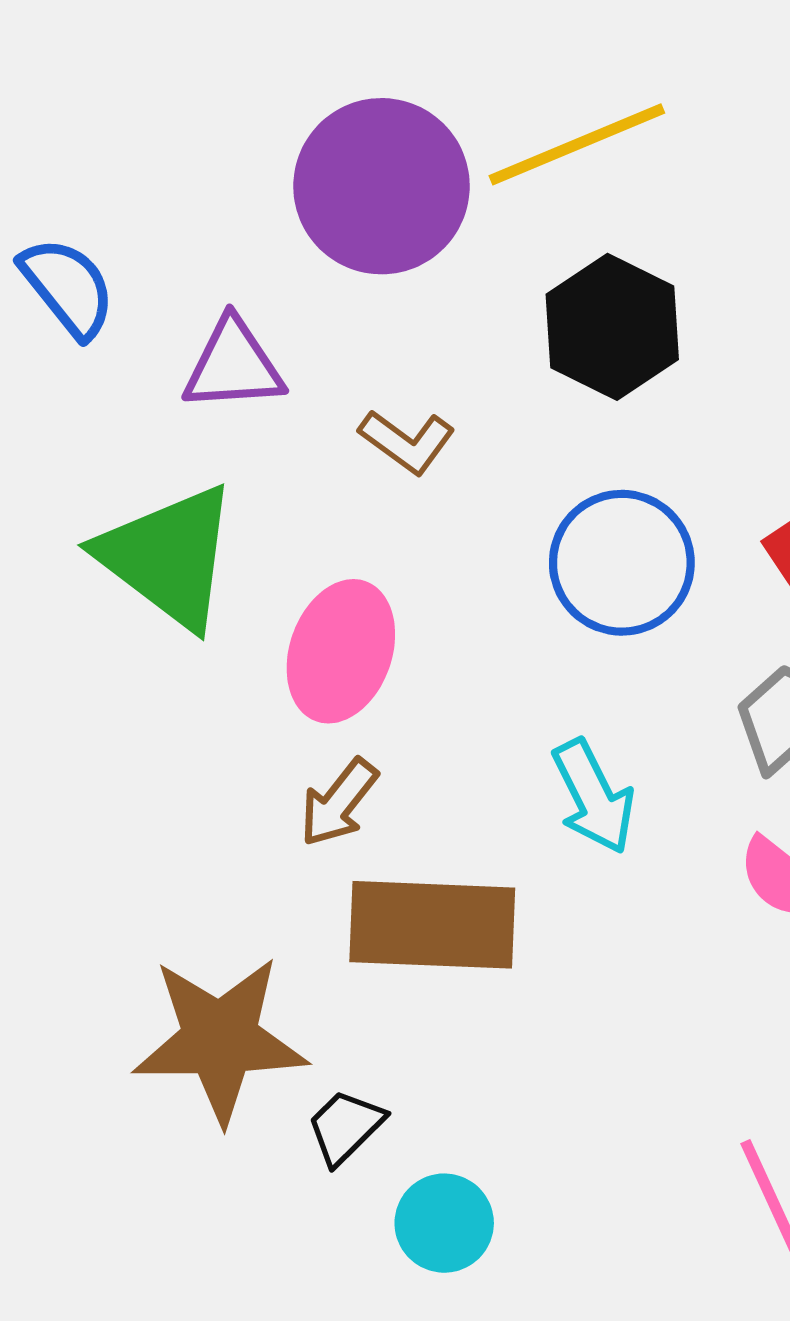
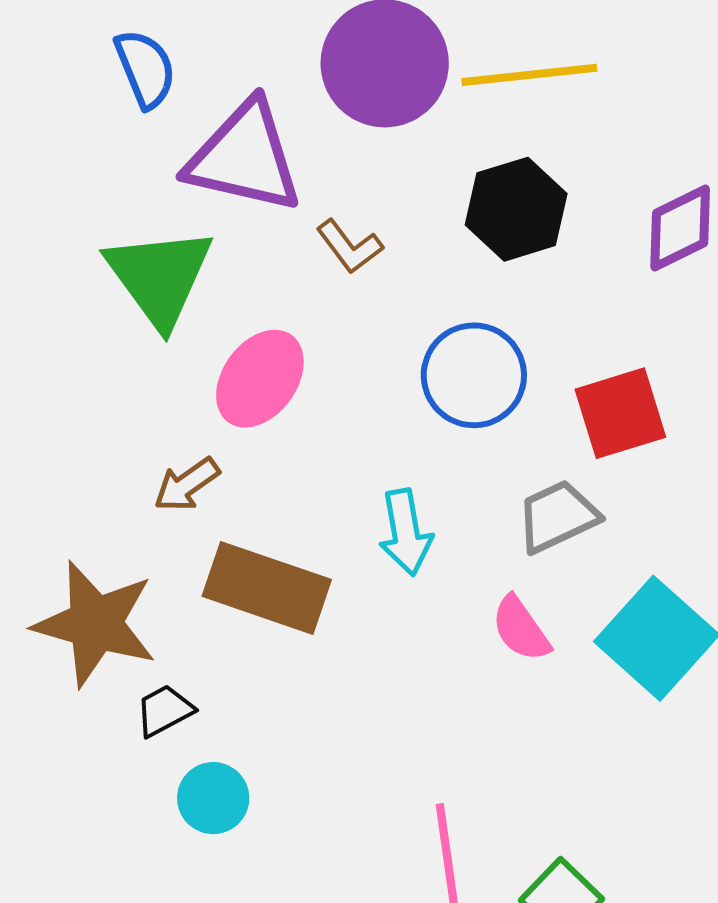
purple triangle: (233, 365) -> (244, 157), size x1.6
brown arrow: (339, 802) -> (187, 485), moved

